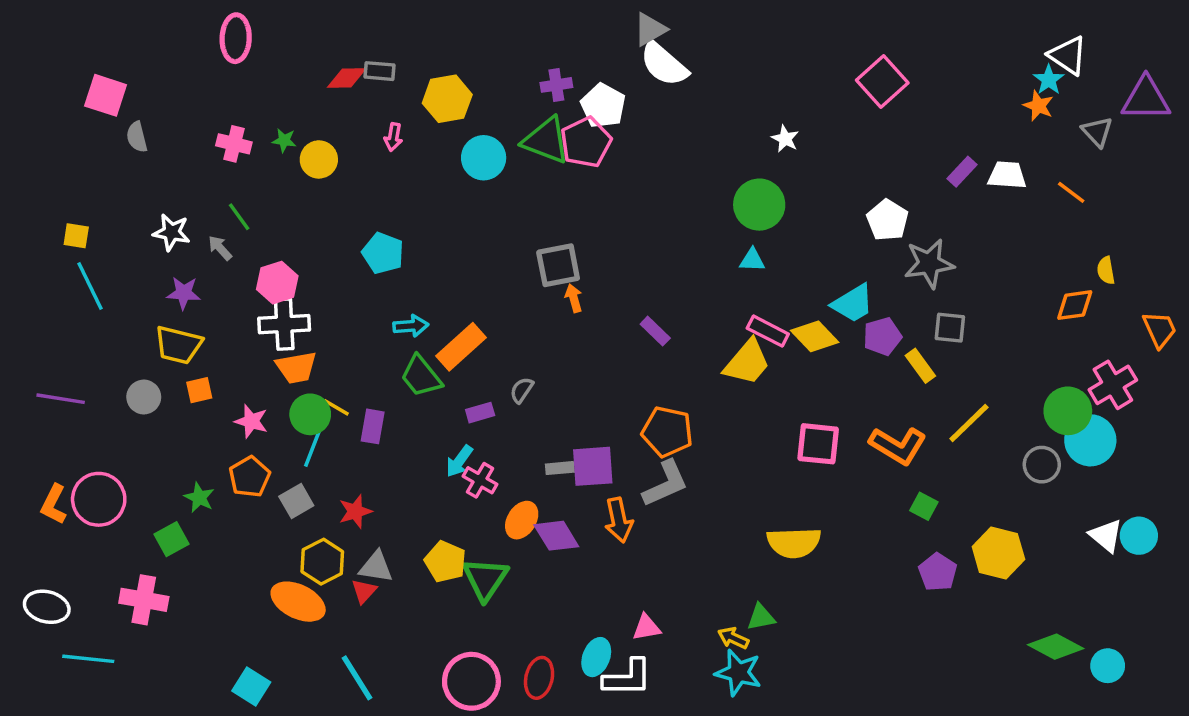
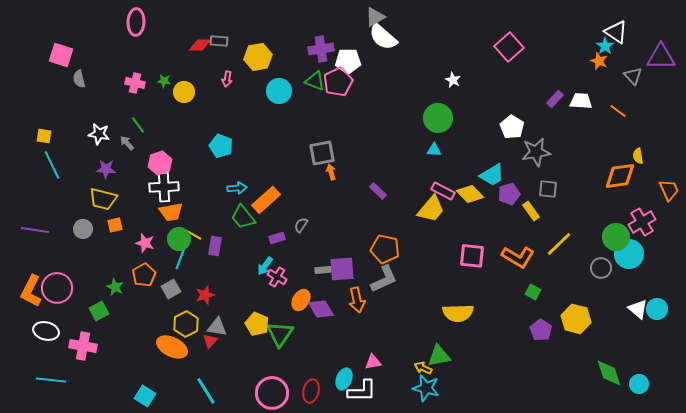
purple cross: (556, 85) -> (321, 49), size x1.4
white pentagon: (603, 106) -> (348, 61), turned -30
green triangle: (546, 140) -> (315, 81), size x0.7
orange diamond: (1075, 305) -> (620, 176), size x1.4
orange L-shape: (54, 504) -> (31, 291), size x1.4
white ellipse: (47, 607) -> (46, 331), moved
green triangle: (761, 617) -> (439, 356), size x1.4
green diamond: (1056, 647) -> (609, 373), turned 44

